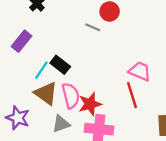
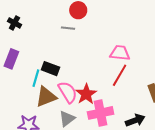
brown triangle: (46, 93) -> (46, 97), turned -40
red line: (132, 95) -> (120, 75), turned 65

